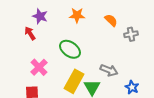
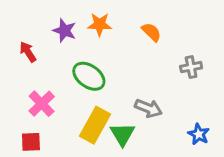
purple star: (40, 16) -> (64, 31), moved
gray cross: (131, 34) -> (191, 67), moved
blue star: (132, 87) -> (199, 134), moved

